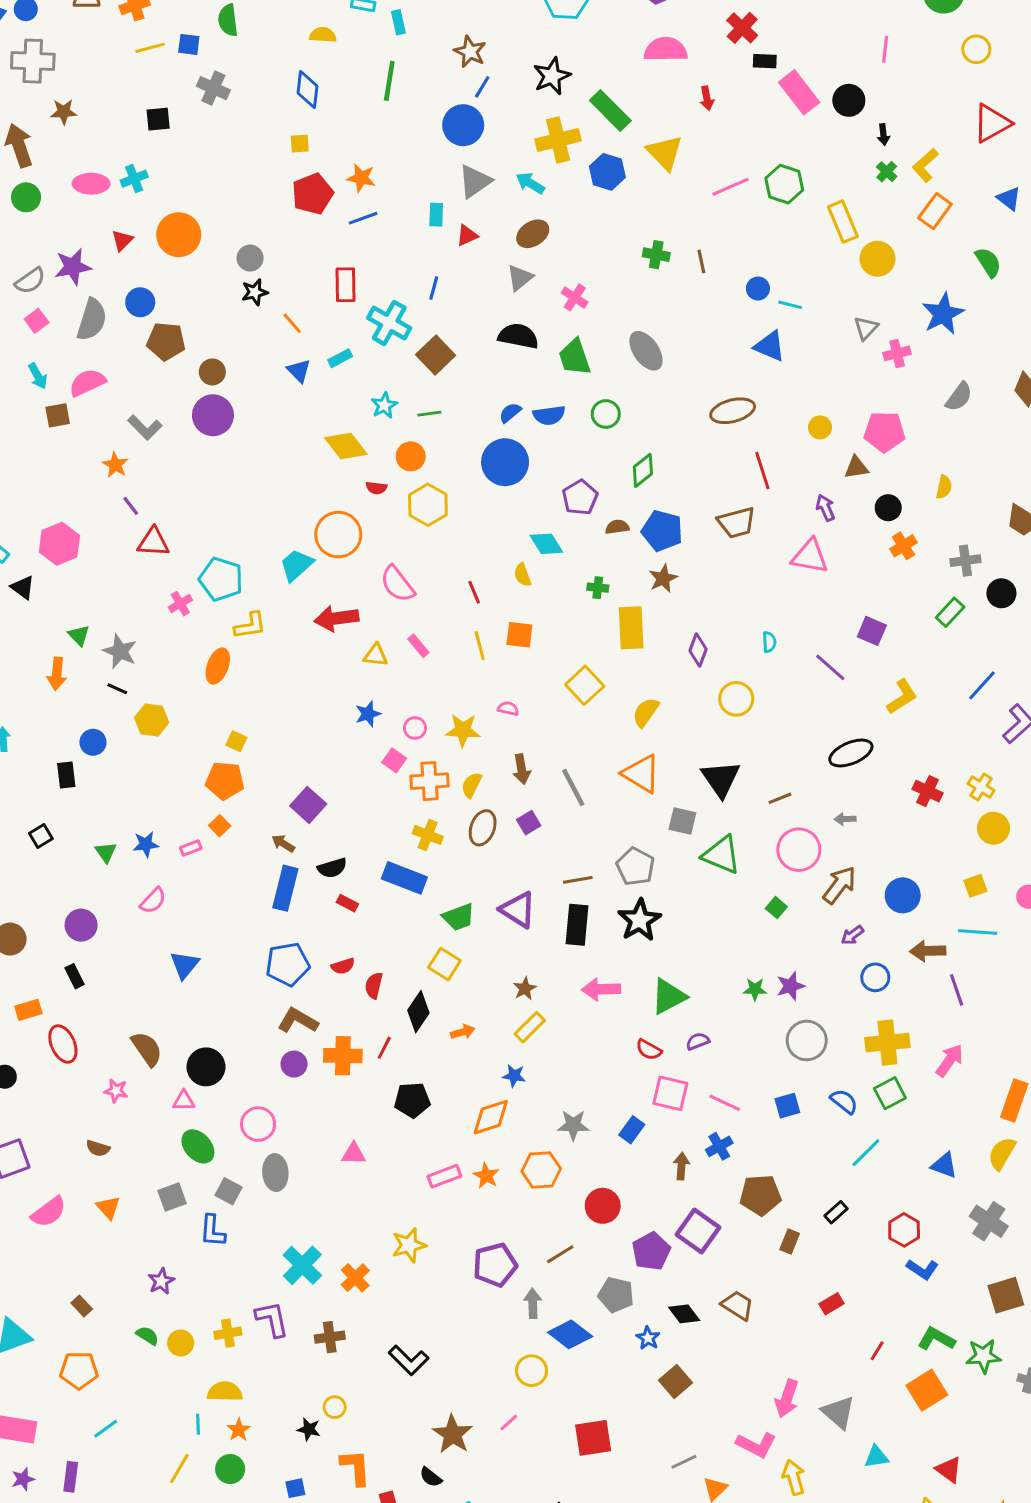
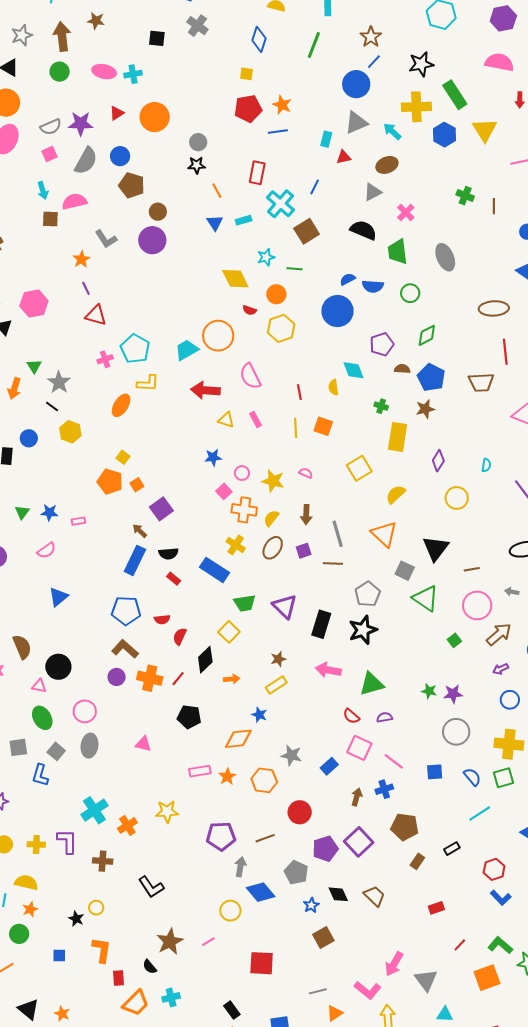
orange square: (220, 826) -> (137, 485), moved
brown line: (578, 880) -> (333, 563), moved

